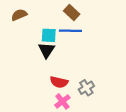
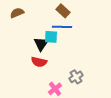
cyan square: (49, 35) -> (51, 37), moved
red semicircle: (59, 82) -> (39, 62), moved

